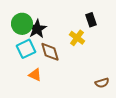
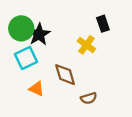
brown diamond: (50, 52) -> (65, 75), moved
brown semicircle: (102, 83) -> (89, 98), moved

